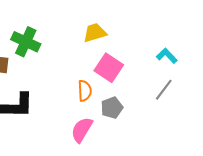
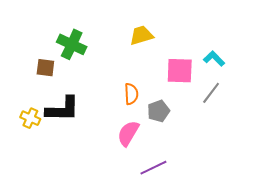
pink square: (109, 68) -> (180, 71), moved, turned -32

